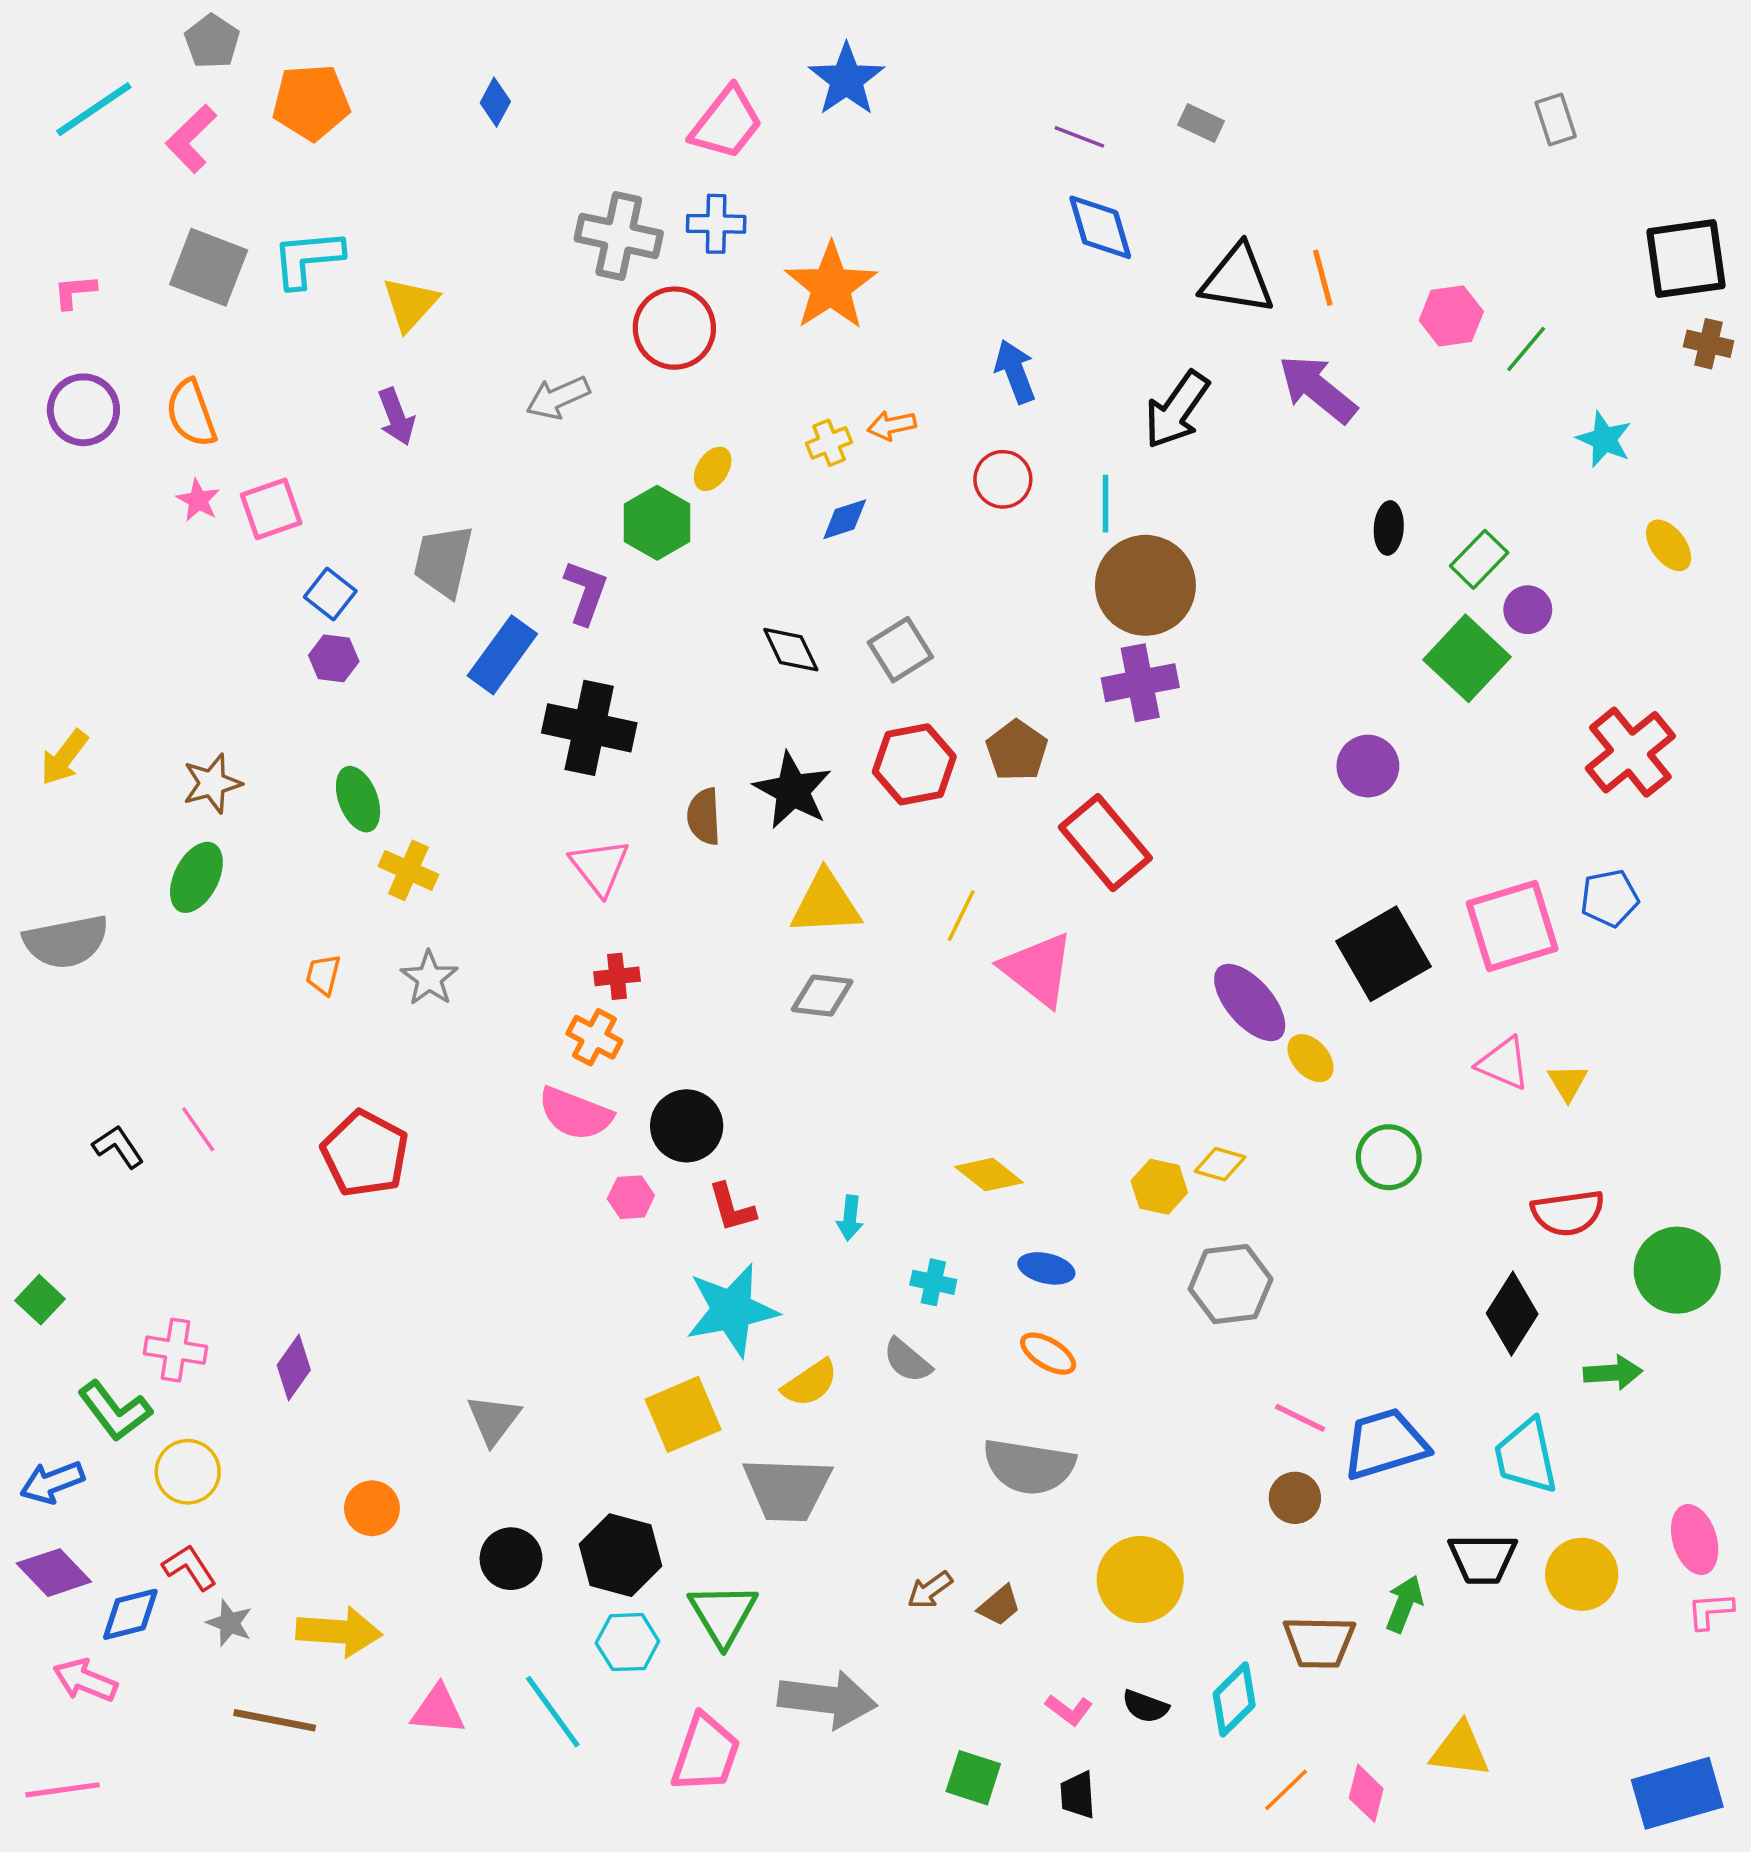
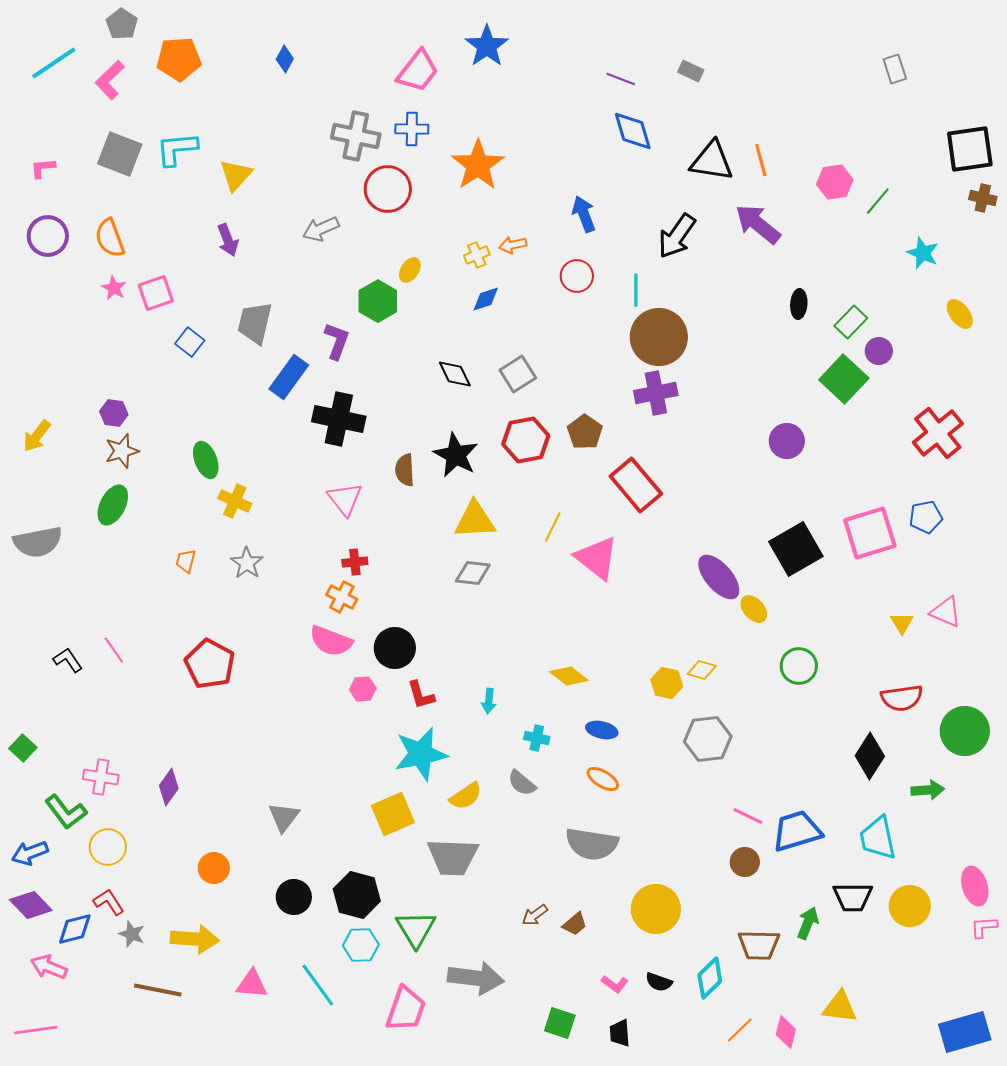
purple hexagon: (334, 658) -> (114, 413), moved
pink triangle: (1503, 1063) -> (946, 612), moved

